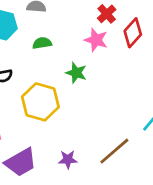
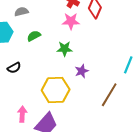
yellow hexagon: (40, 102) -> (56, 90), moved
purple star: (68, 159) -> (82, 71), moved

